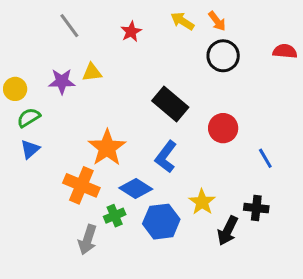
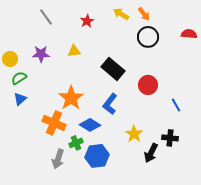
yellow triangle: (92, 72) -> (74, 51), moved
blue hexagon: (161, 222) -> (97, 156), moved

